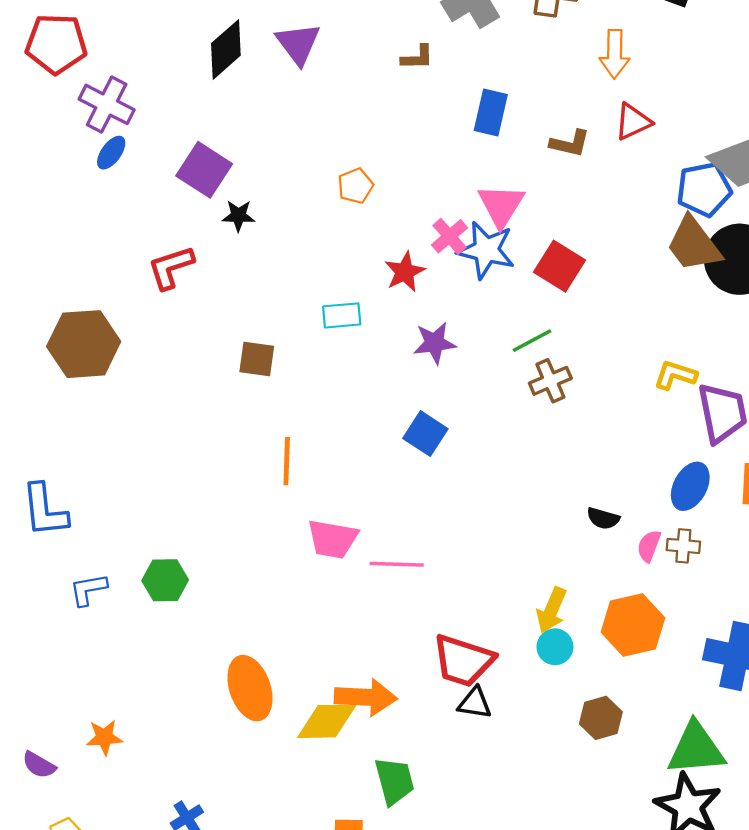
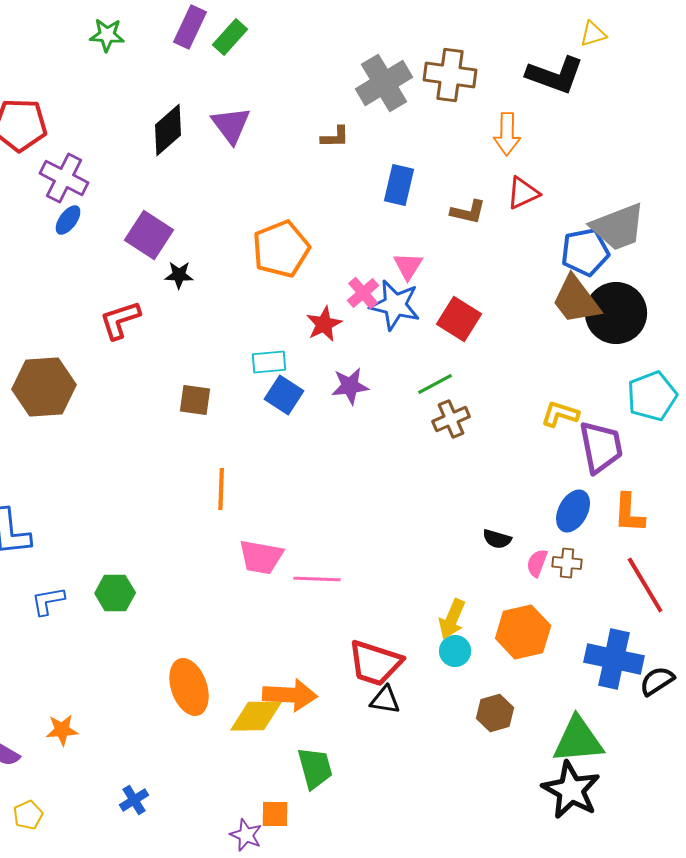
orange pentagon: (355, 186) -> (281, 249), size x1.8
pink triangle: (501, 205) -> (408, 266), size x0.7
blue square: (425, 434) -> (284, 395), moved

